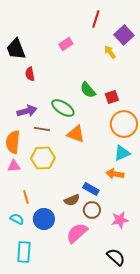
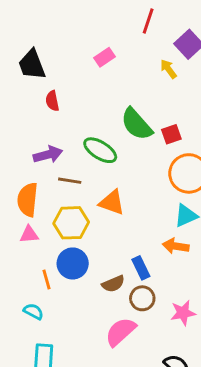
green semicircle: (88, 90) -> (136, 124), size x1.4
orange triangle: (76, 134) -> (112, 202), moved
blue rectangle: (91, 189) -> (141, 268), turned 35
blue circle: (44, 219) -> (73, 263), moved

